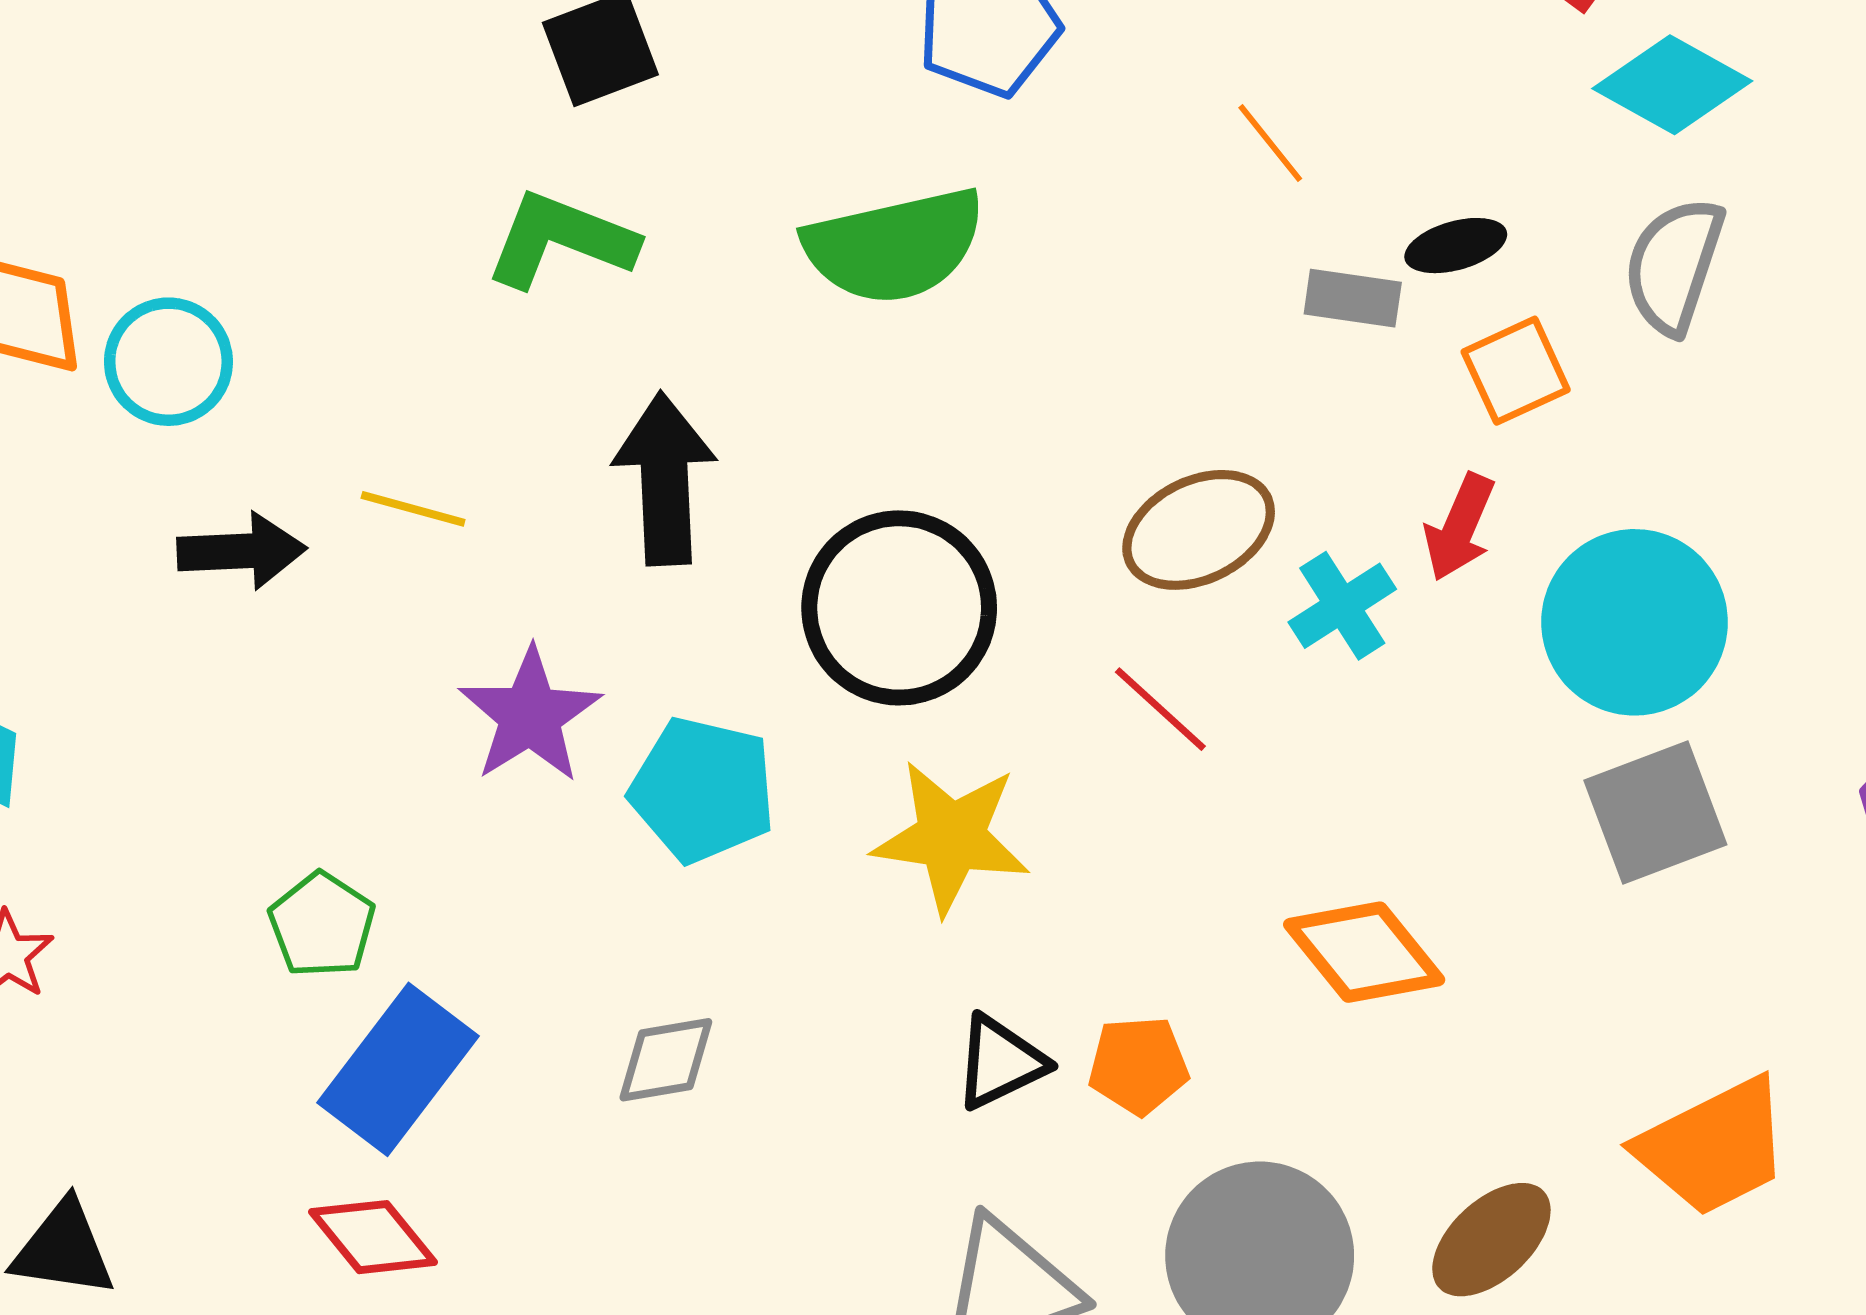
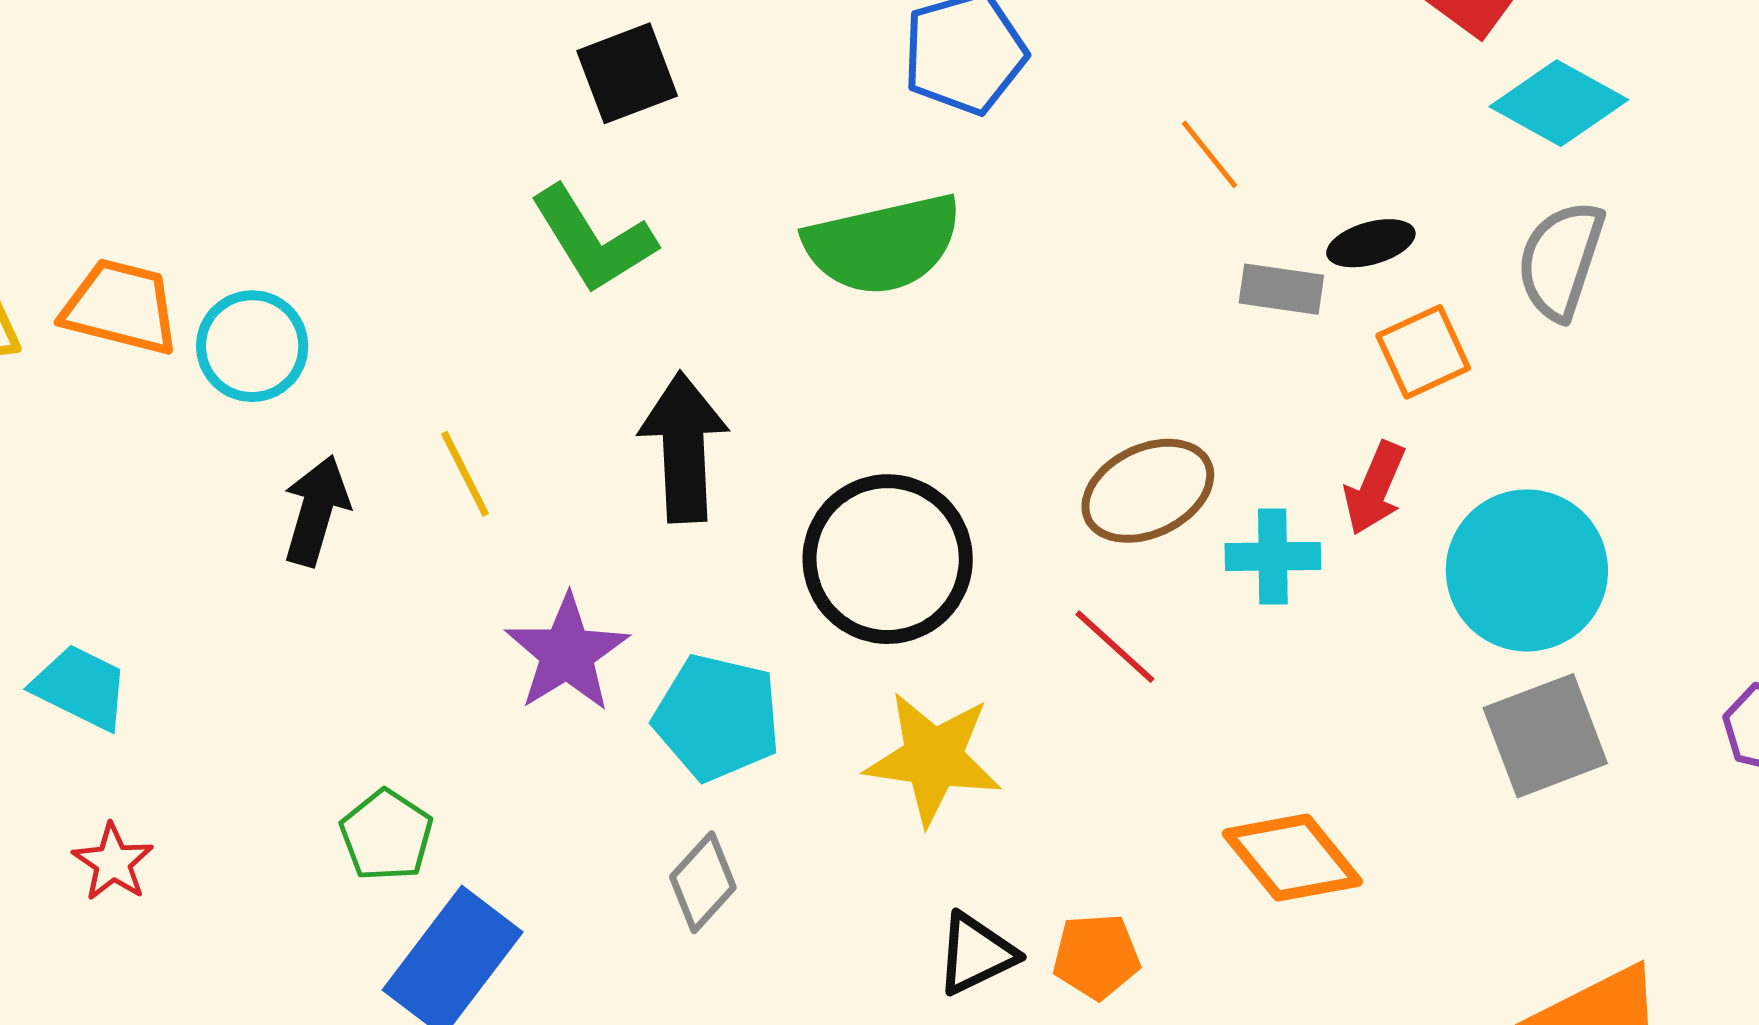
green L-shape: (561, 240) -> (593, 240), turned -143
yellow line: (413, 509) -> (465, 474), turned 48
black arrow: (242, 551) -> (316, 511), turned -71
cyan cross: (1342, 606) -> (1273, 556), turned 32
gray diamond: (666, 1060) -> (703, 882), moved, turned -38

